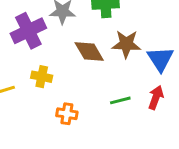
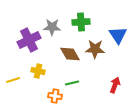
blue triangle: (160, 59) -> (118, 35), moved
green line: (120, 100) -> (72, 83), moved

